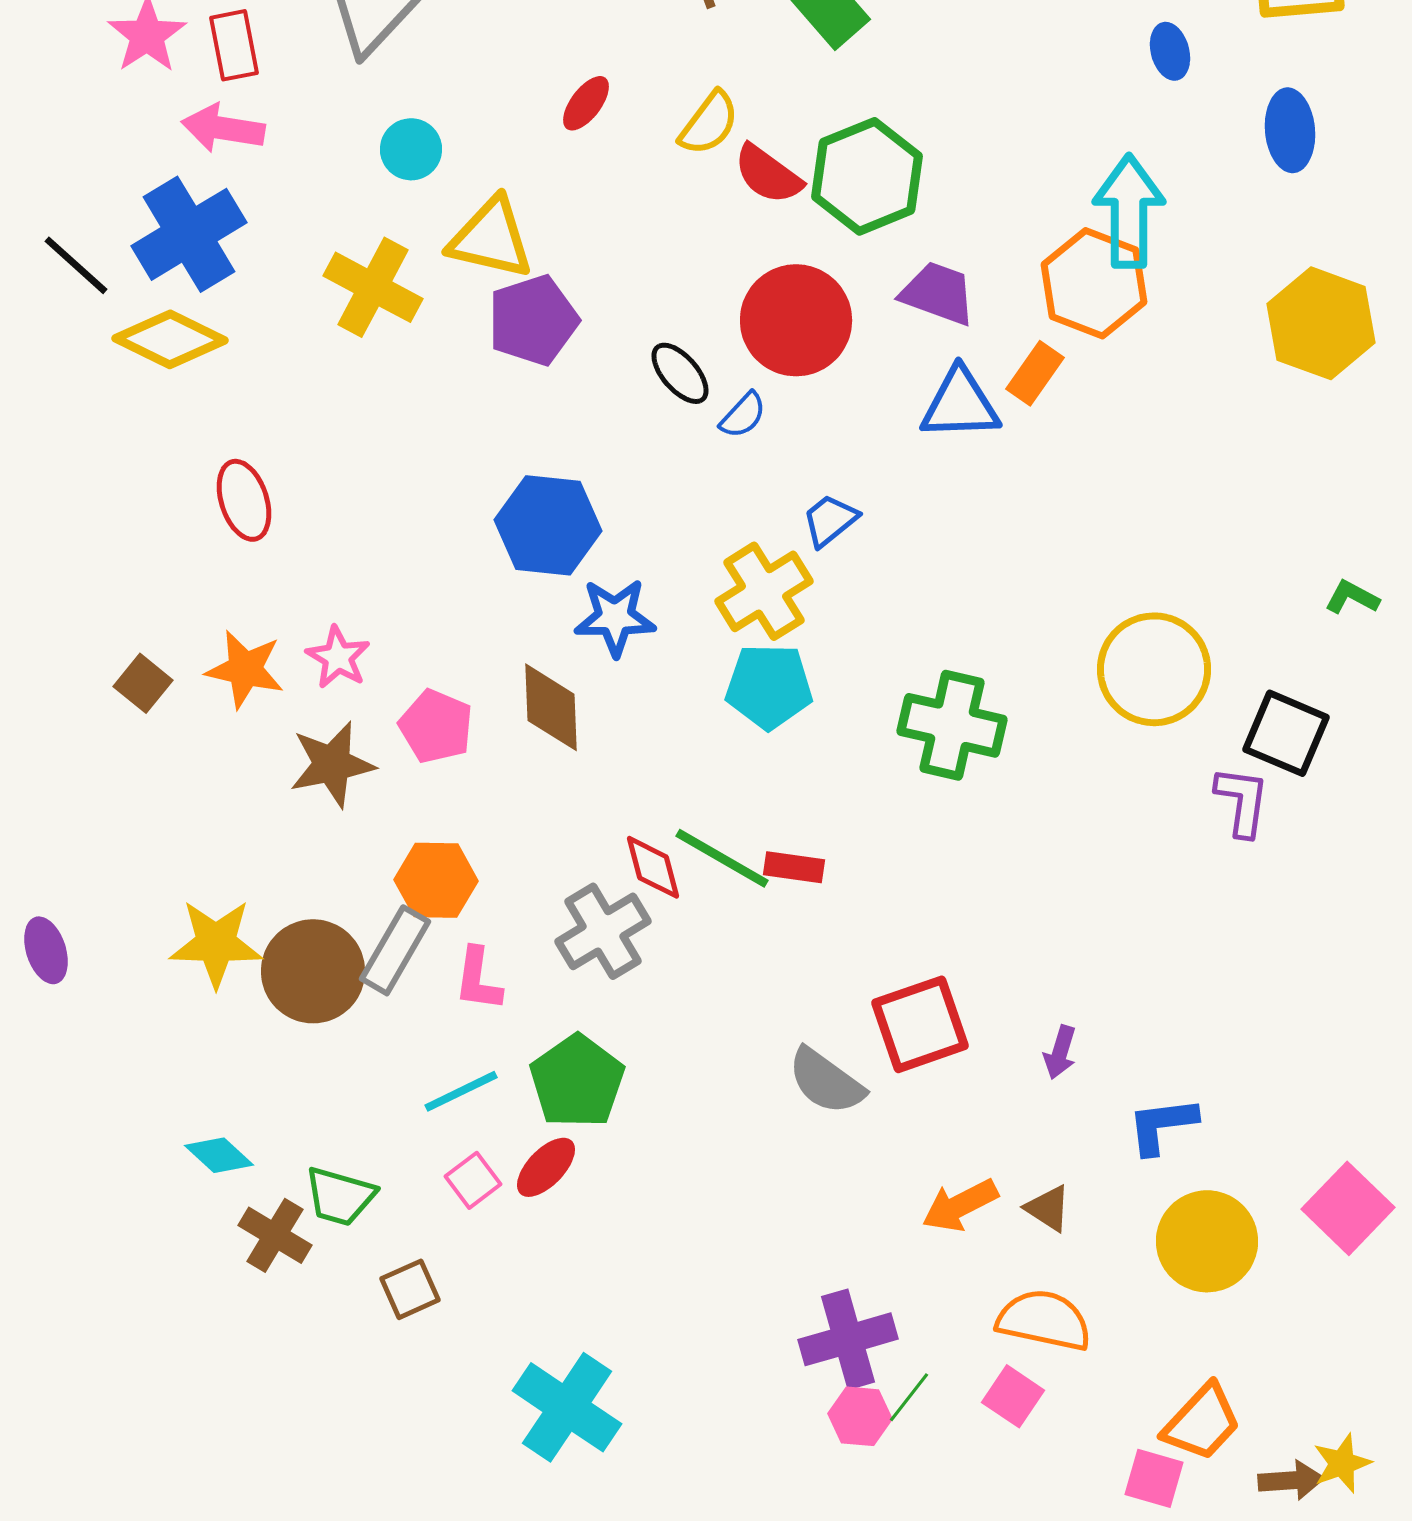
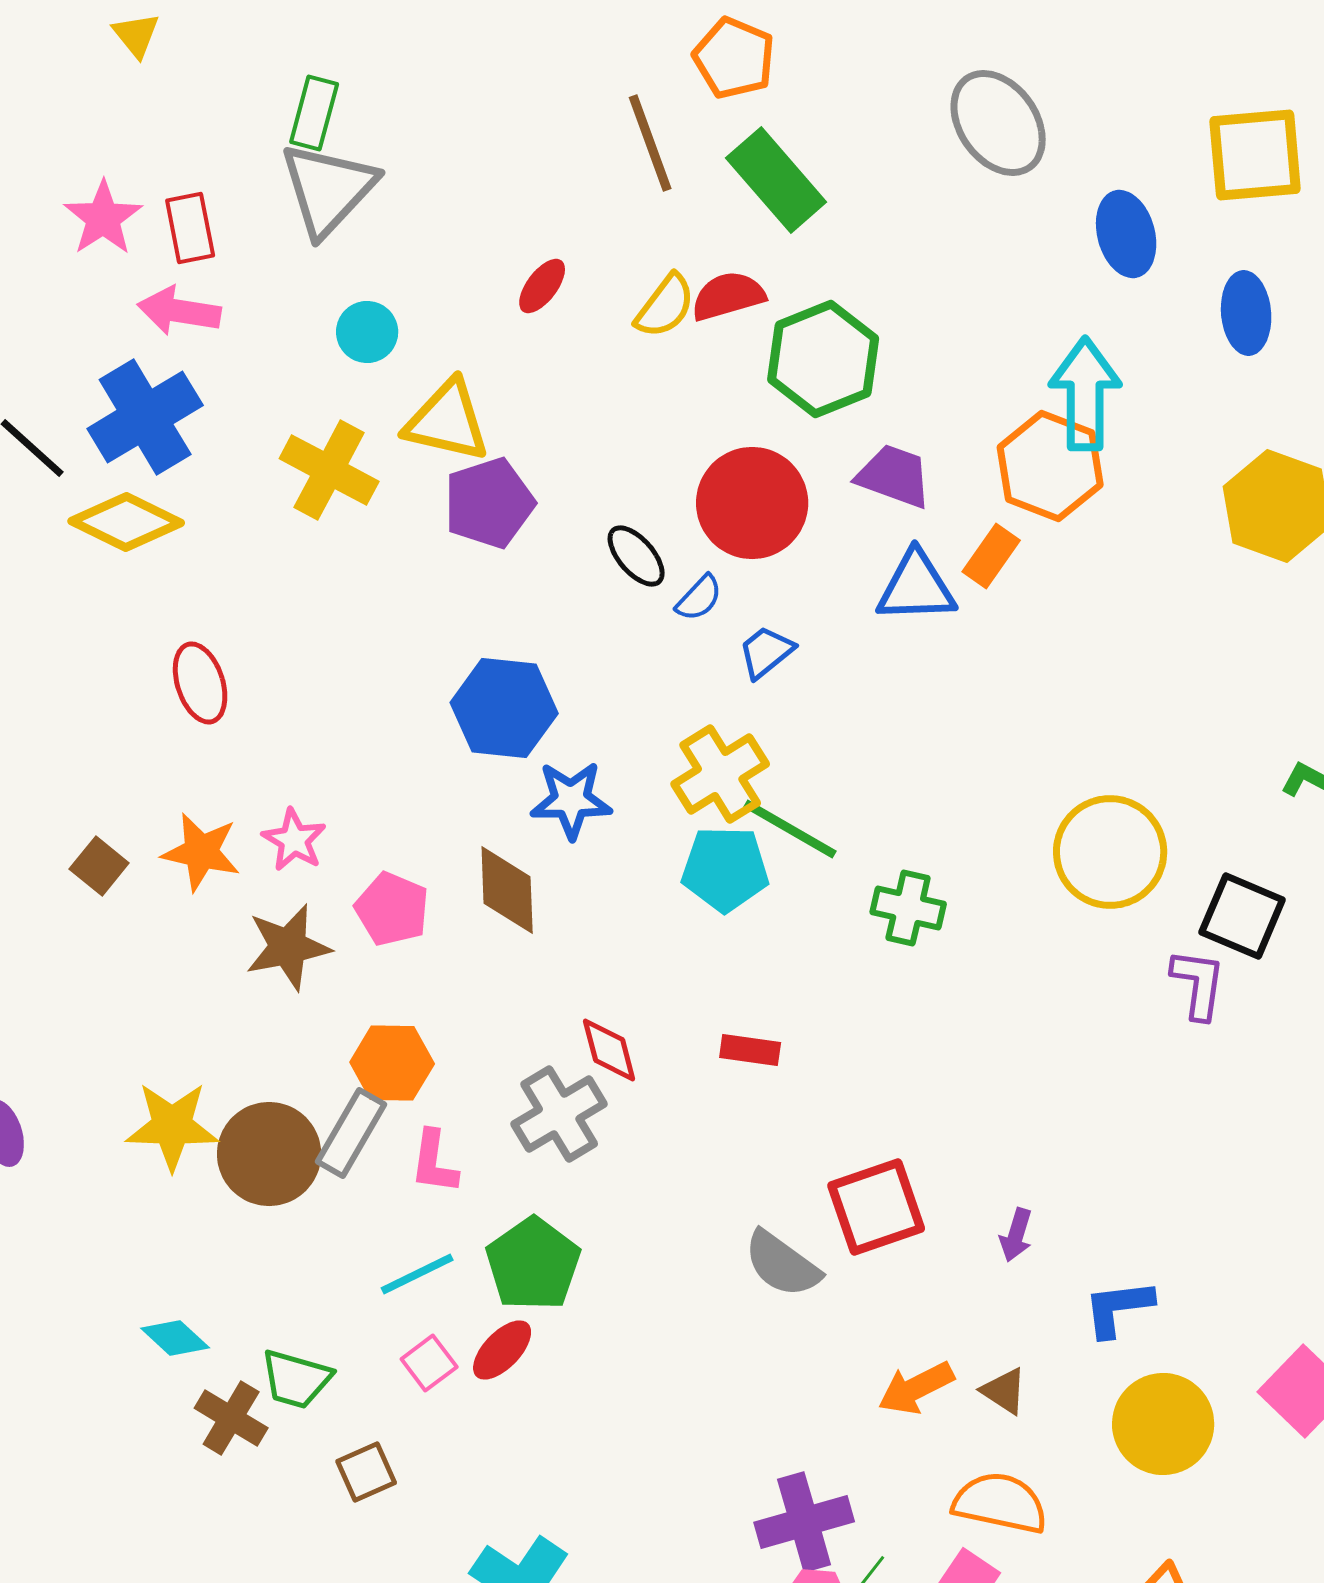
blue ellipse: (1170, 51) -> (1126, 234), size x1.5
red semicircle: (768, 174) -> (728, 296), moved, turned 128
blue trapezoid: (830, 520) -> (766, 652), moved
green cross: (952, 725) -> (908, 908), size x0.7
green line: (722, 858) -> (790, 829), moved

